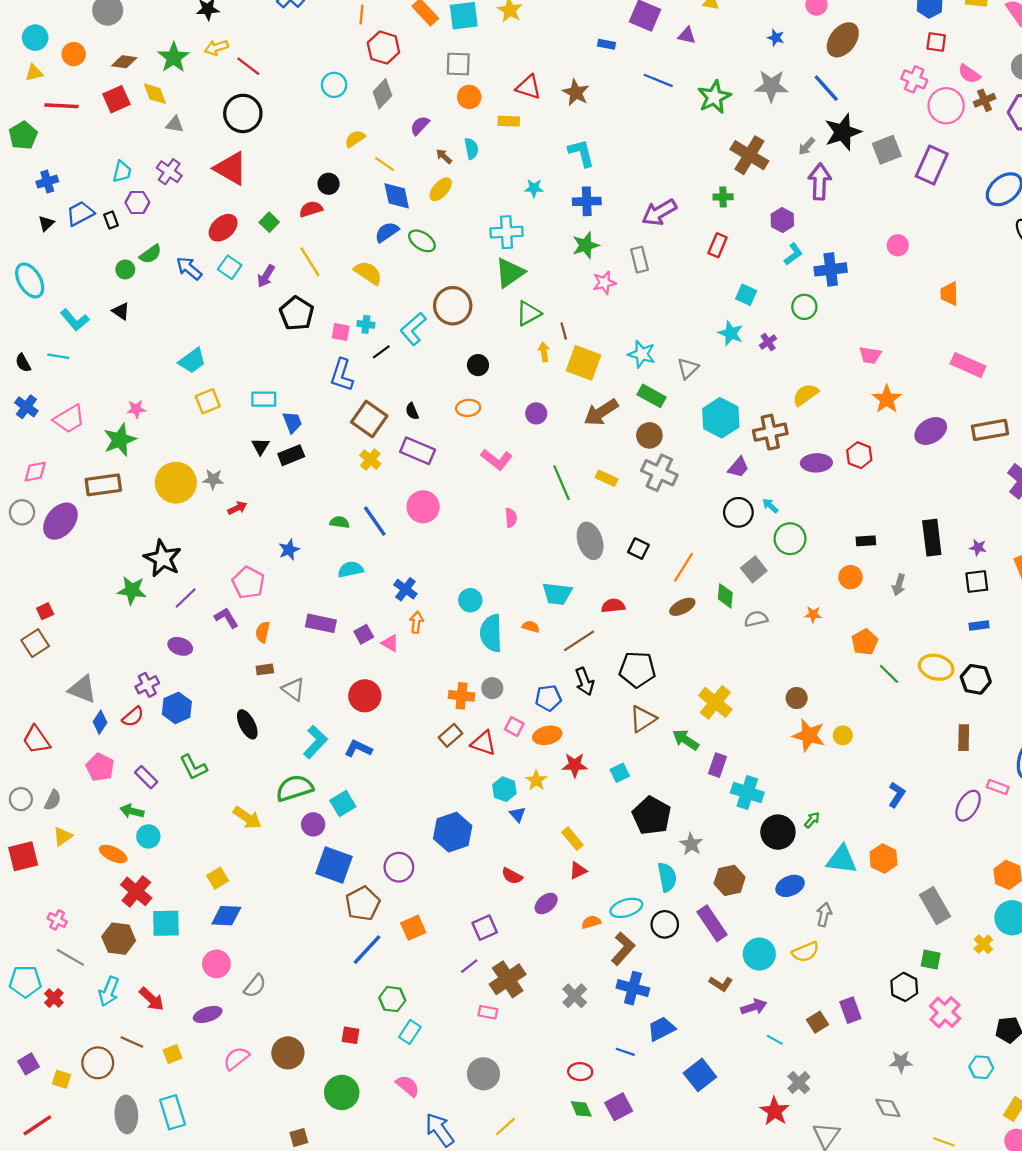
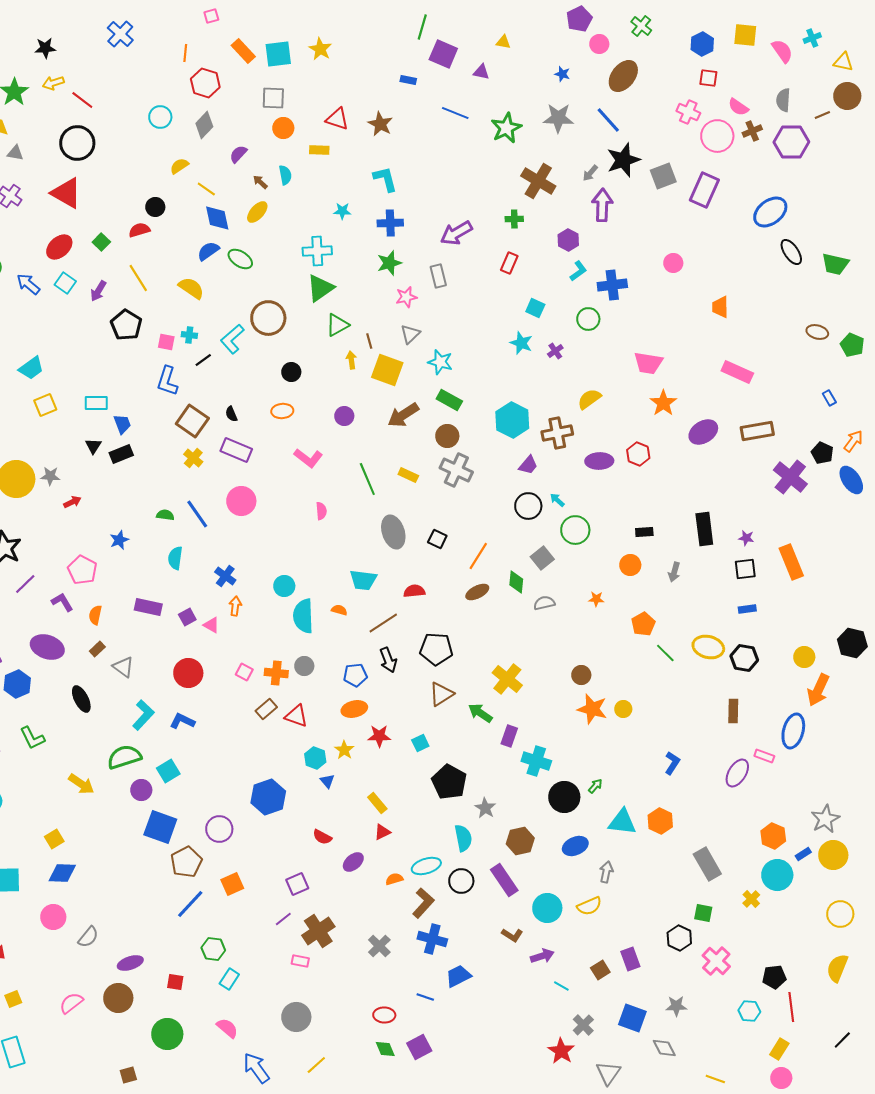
pink trapezoid: (870, 355) -> (648, 363), size x1.4
gray triangle: (688, 368) -> (410, 334), moved
cyan semicircle: (351, 569) -> (175, 558), turned -70
purple ellipse: (180, 646) -> (47, 647), moved, size x1.5
brown rectangle: (265, 669) -> (97, 649), turned -35
pink square: (514, 727) -> (244, 672), moved
purple ellipse: (208, 1014) -> (130, 963), moved
blue square: (700, 1075) -> (632, 1018), moved, turned -32

